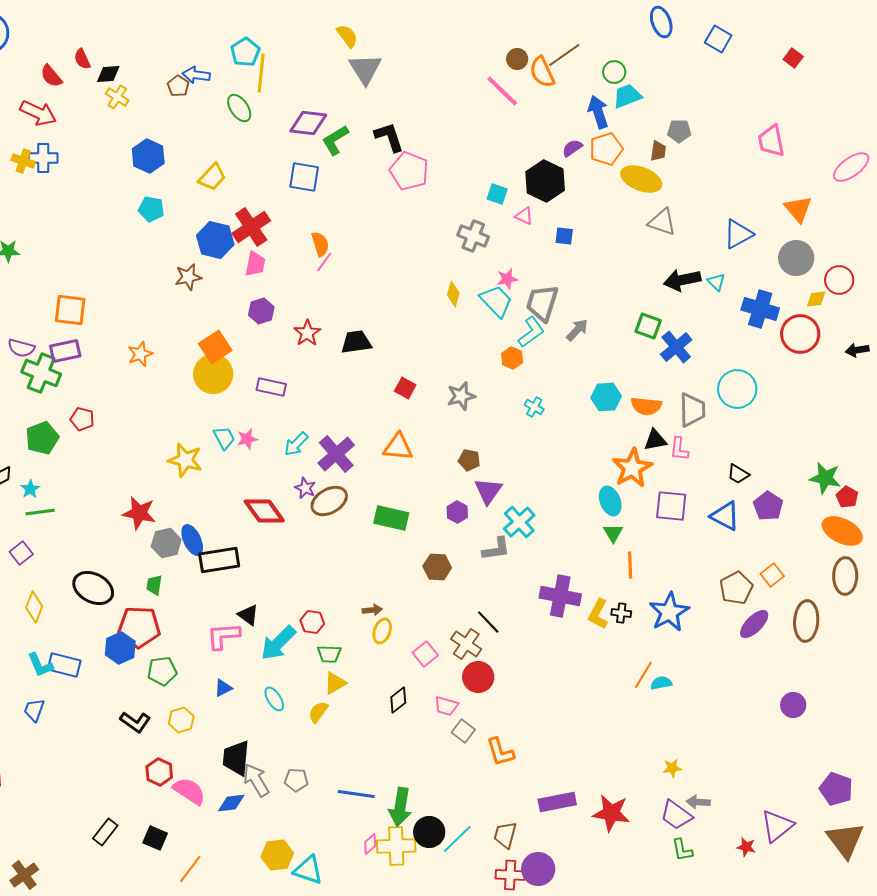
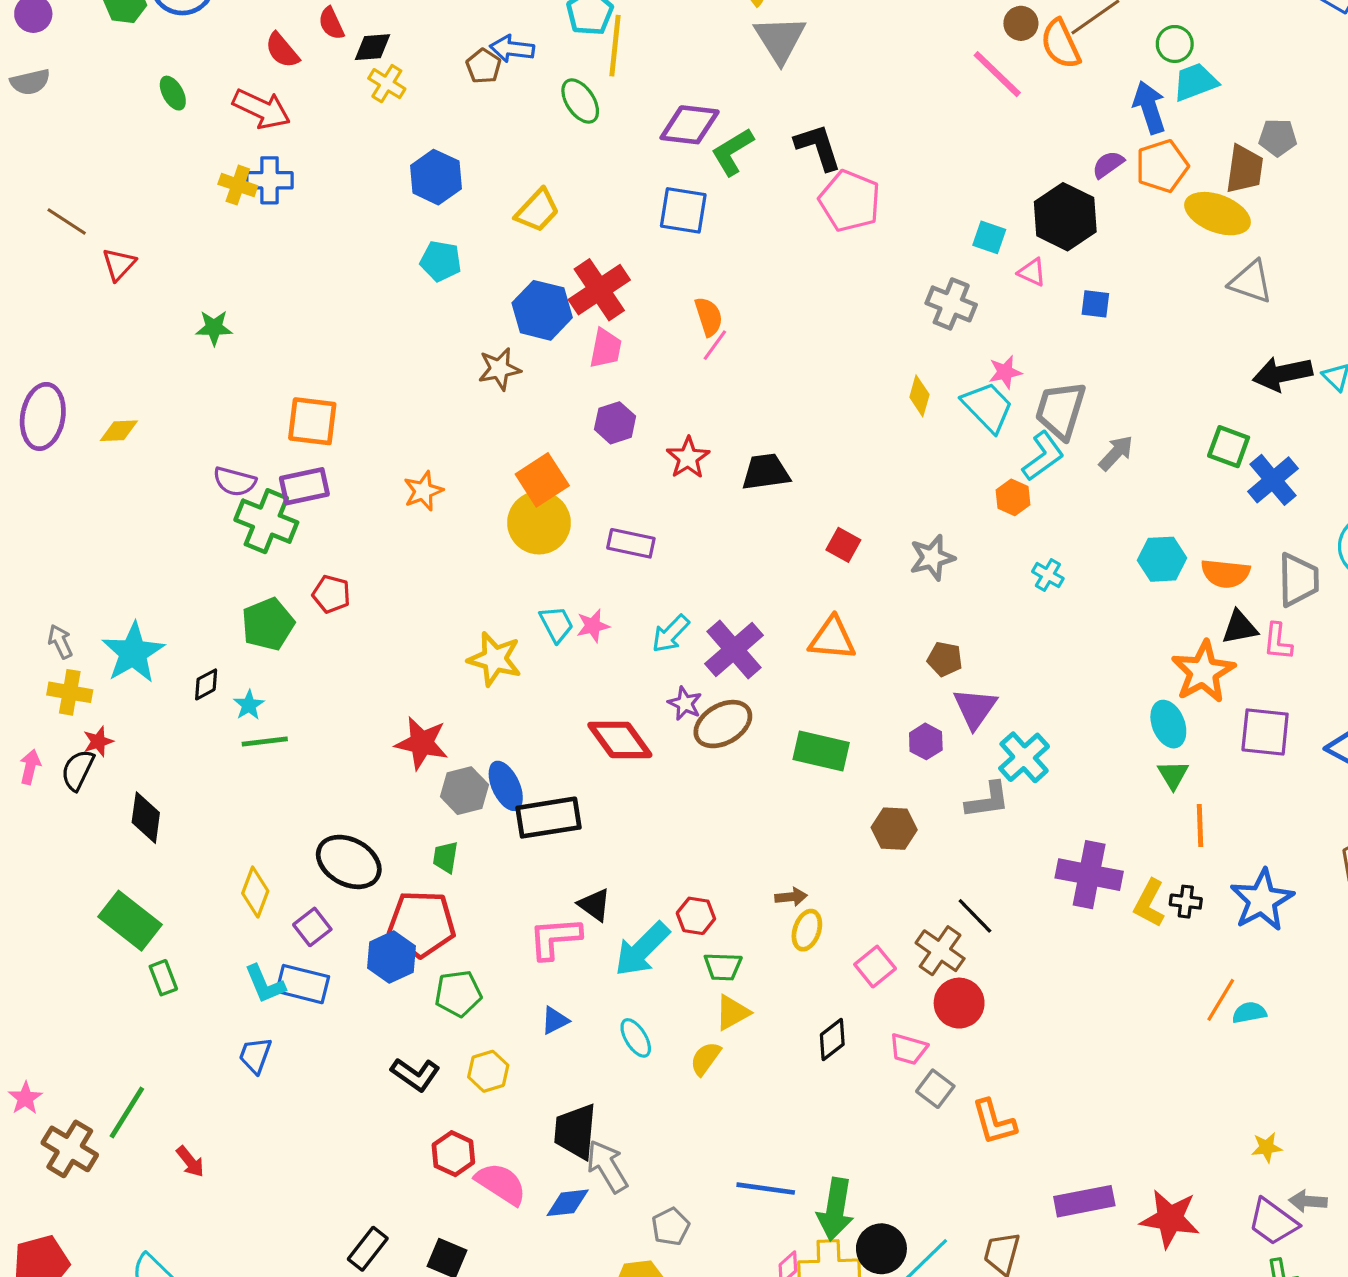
brown trapezoid: (658, 151) -> (1244, 169), size x1.5
purple square: (21, 553) -> (312, 927), moved
gray pentagon: (296, 780) -> (671, 1227), moved, turned -30

